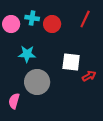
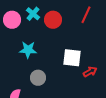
cyan cross: (32, 18) -> (33, 14), turned 32
gray circle: (37, 82) -> (38, 78), size x0.6

